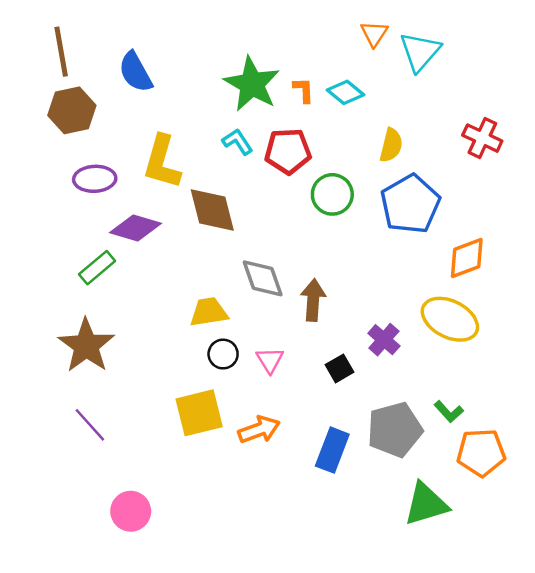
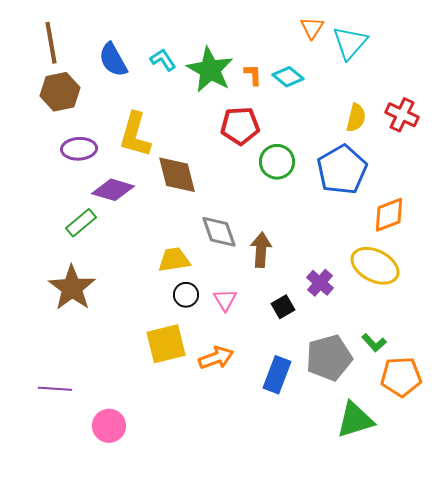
cyan L-shape: (237, 142) -> (163, 60), moved
yellow semicircle: (391, 145) -> (356, 118), moved
purple line: (90, 425) -> (55, 389), moved, turned -44

